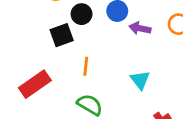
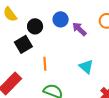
purple arrow: (140, 28) -> (79, 29), turned 42

